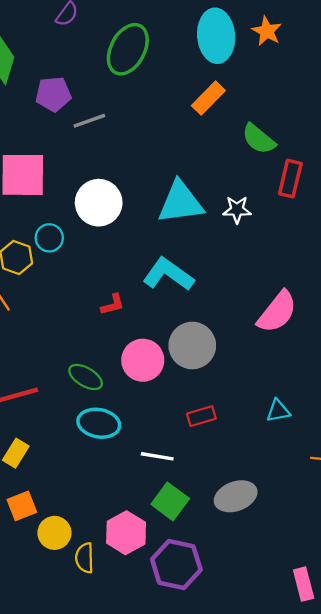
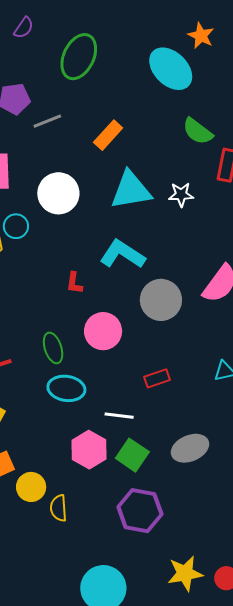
cyan ellipse: (216, 36) -> (171, 69), moved, turned -39
orange rectangle: (208, 98) -> (108, 135), moved
red L-shape: (113, 305) -> (74, 283), turned 115
gray circle: (192, 345) -> (161, 300), moved
green ellipse: (86, 377) -> (53, 348), turned 44
pink hexagon: (126, 533) -> (89, 450), moved

